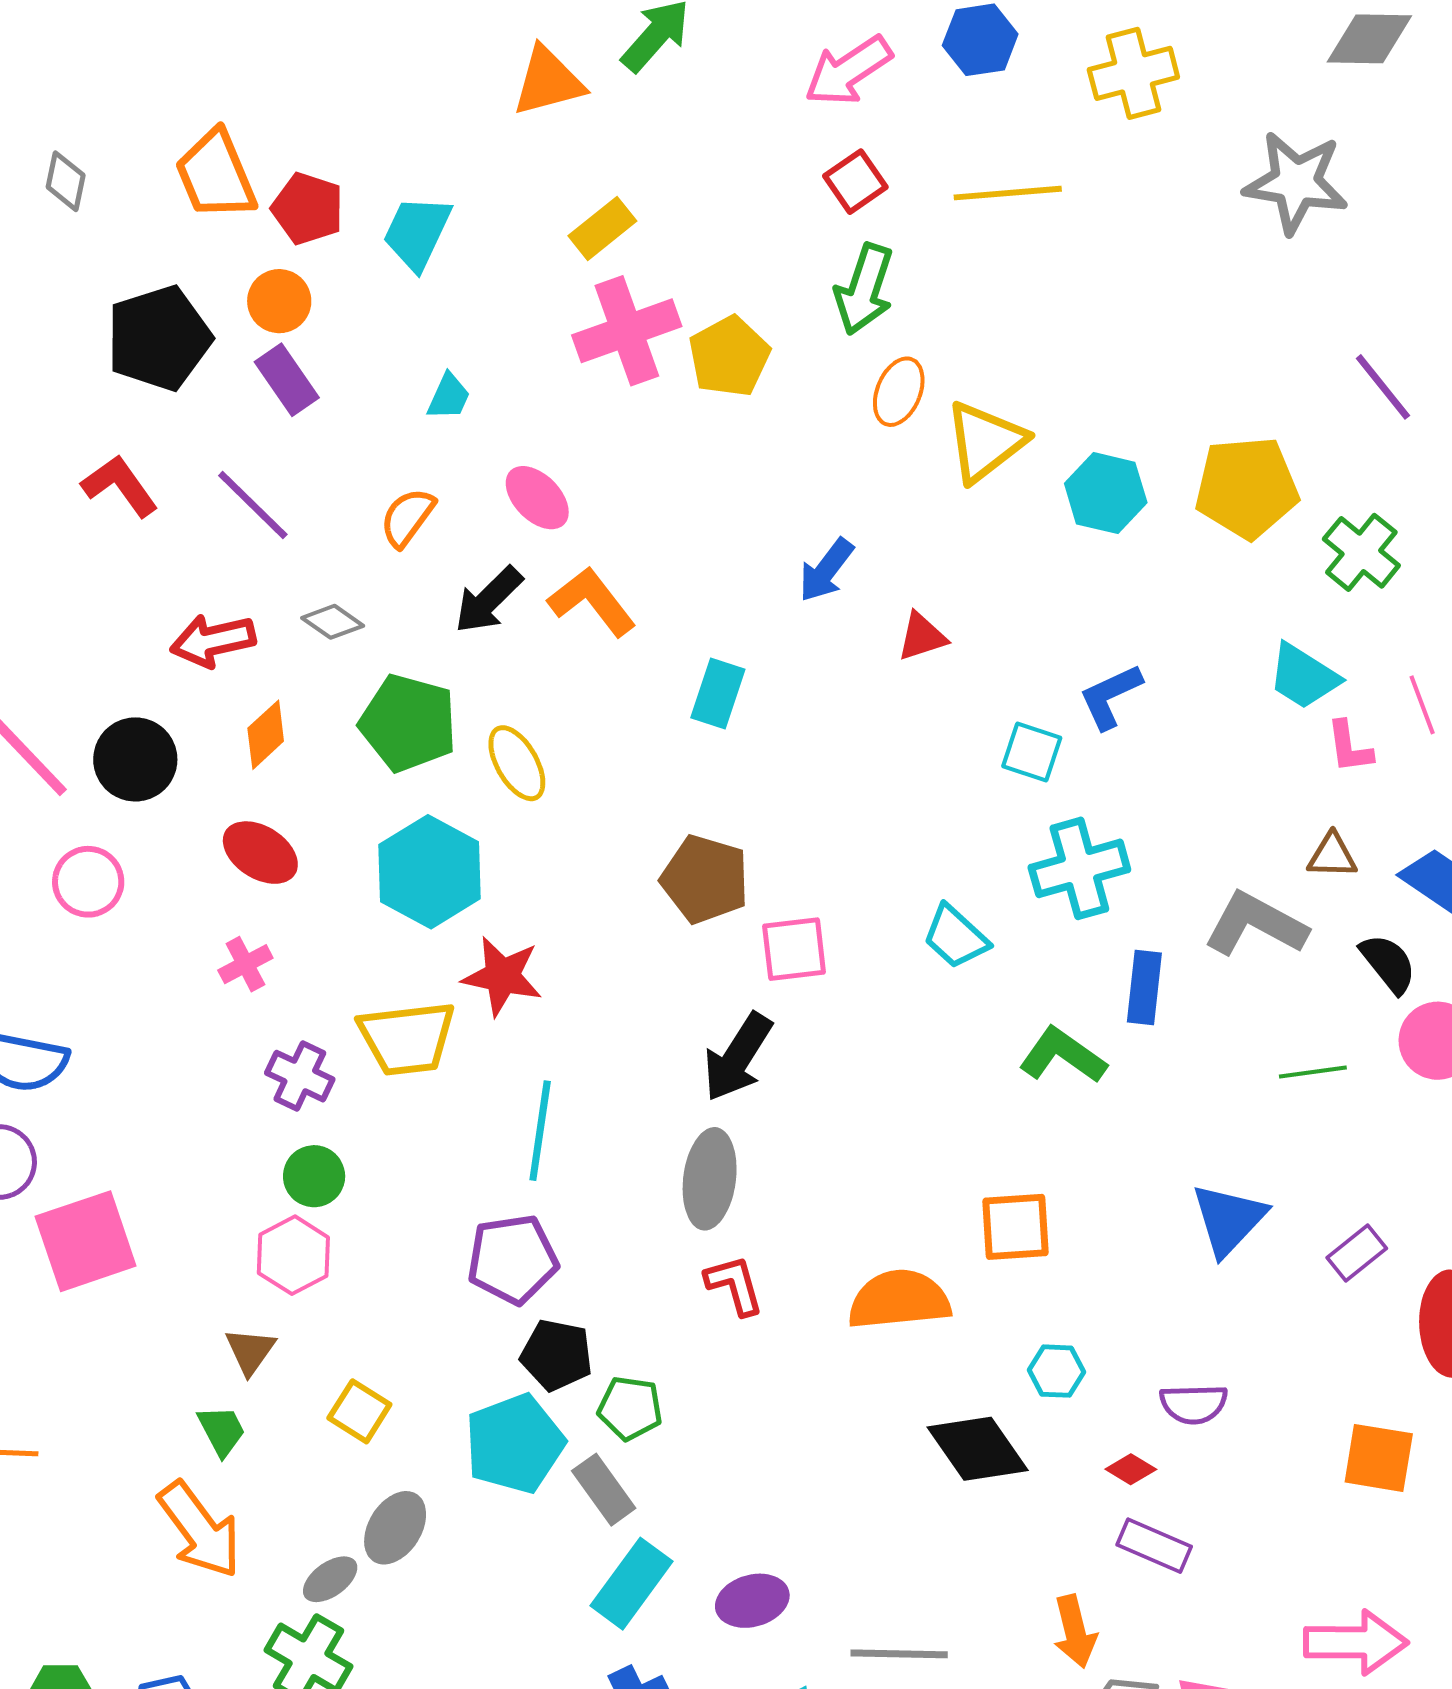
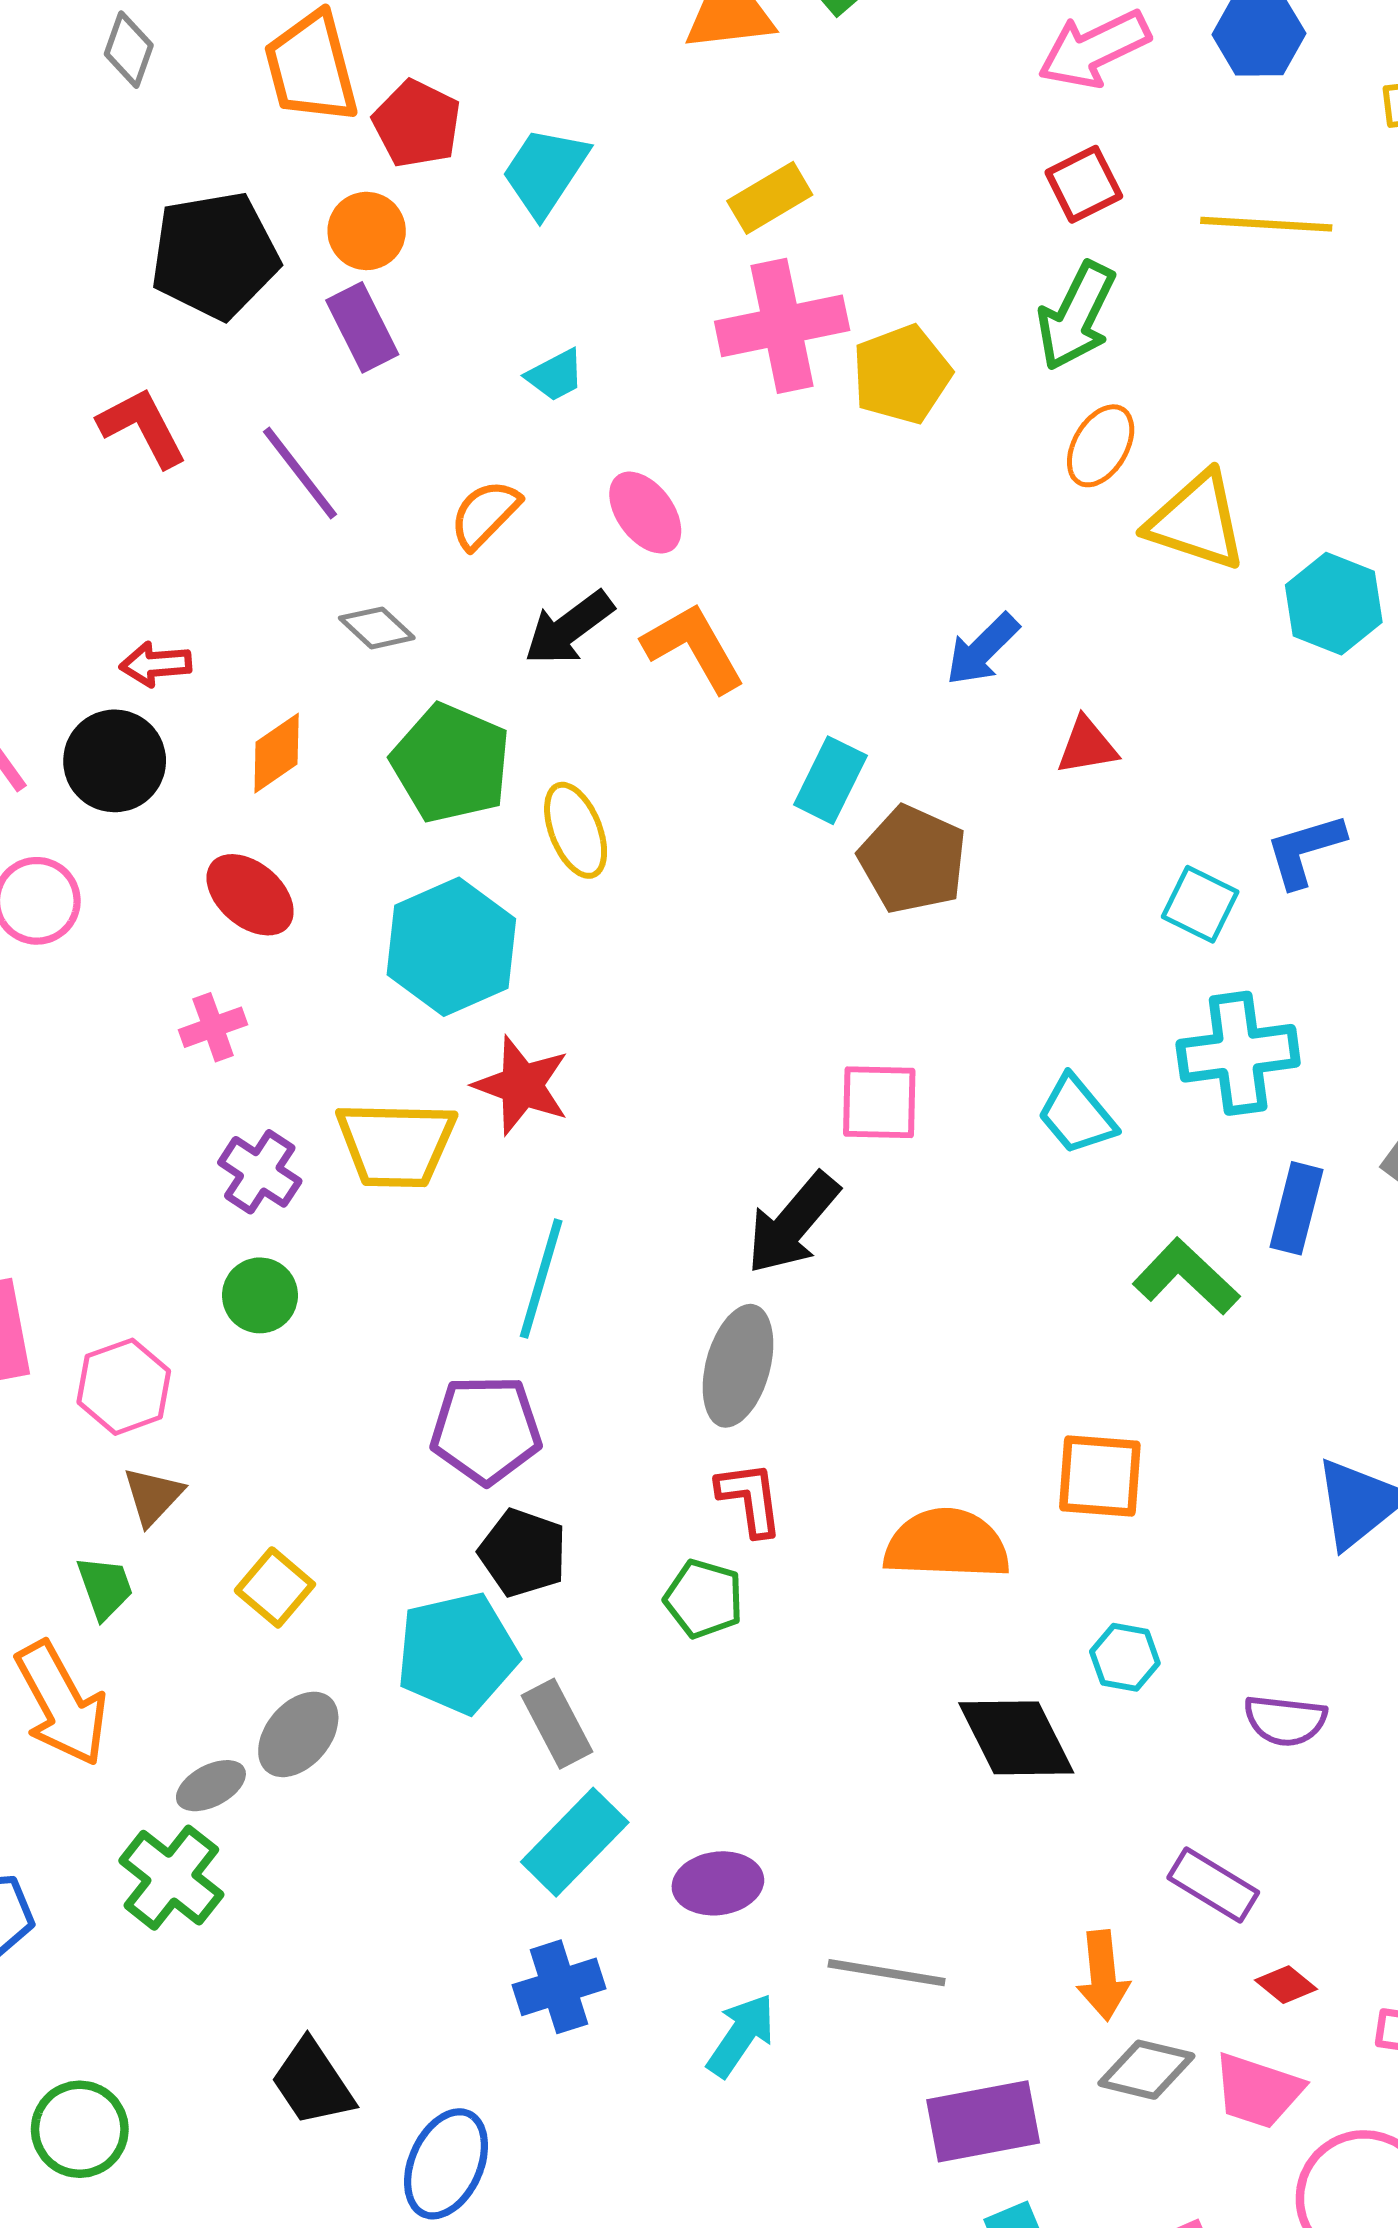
cyan trapezoid: (449, 397) -> (555, 375), turned 30
yellow triangle: (985, 442) -> (1197, 521), turned 48
red arrow: (213, 641) -> (156, 664), moved, size x0.7
brown pentagon: (705, 879) -> (913, 860), moved
pink hexagon: (293, 1255) -> (124, 1387), moved
green pentagon: (630, 1408) -> (704, 1599), moved
red diamond: (1131, 1469) -> (1286, 1985), moved

